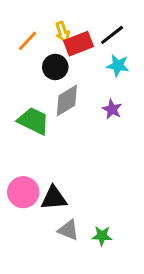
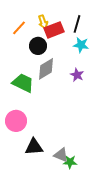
black line: (112, 35) -> (77, 24), turned -36
pink circle: (23, 192) -> (16, 121), moved
black triangle: (54, 198) -> (34, 147), moved
gray triangle: (68, 230) -> (61, 155), moved

